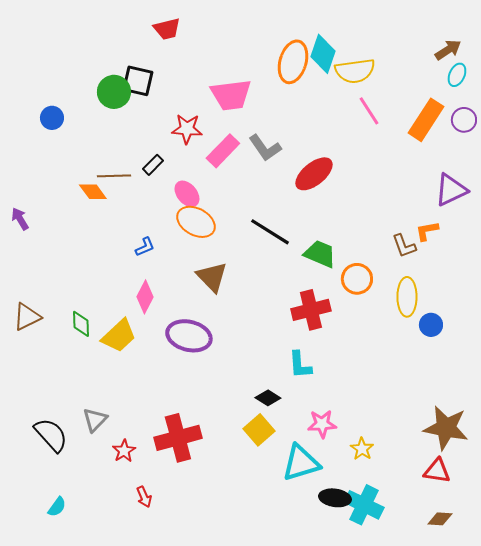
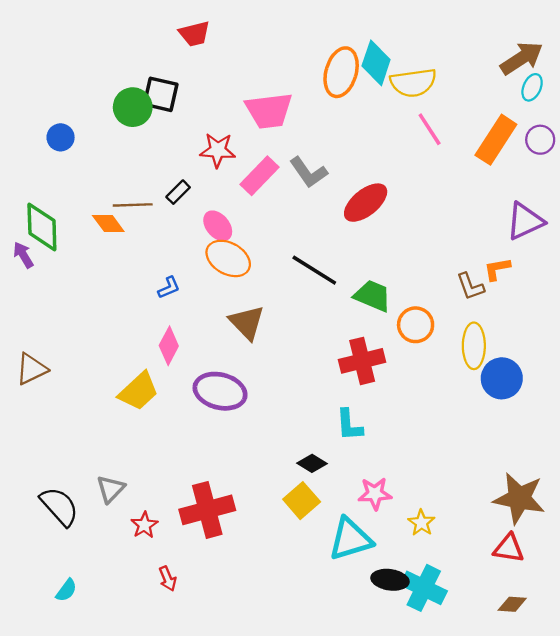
brown arrow: (448, 50) -> (522, 58), size x1.4
green diamond: (81, 324) -> (42, 227), moved, size x1.6
blue circle: (431, 325) -> (502, 378), size x1.5

